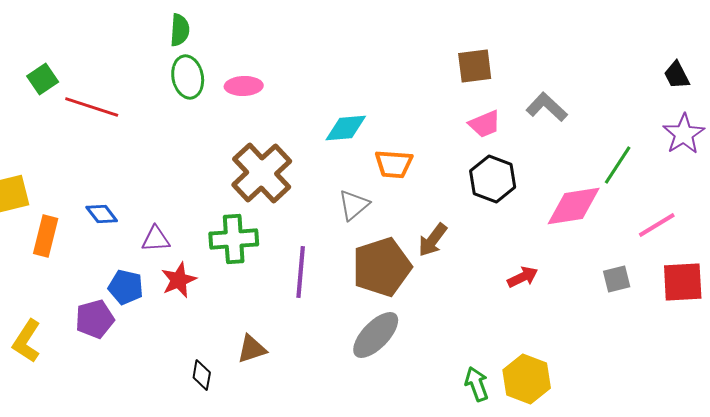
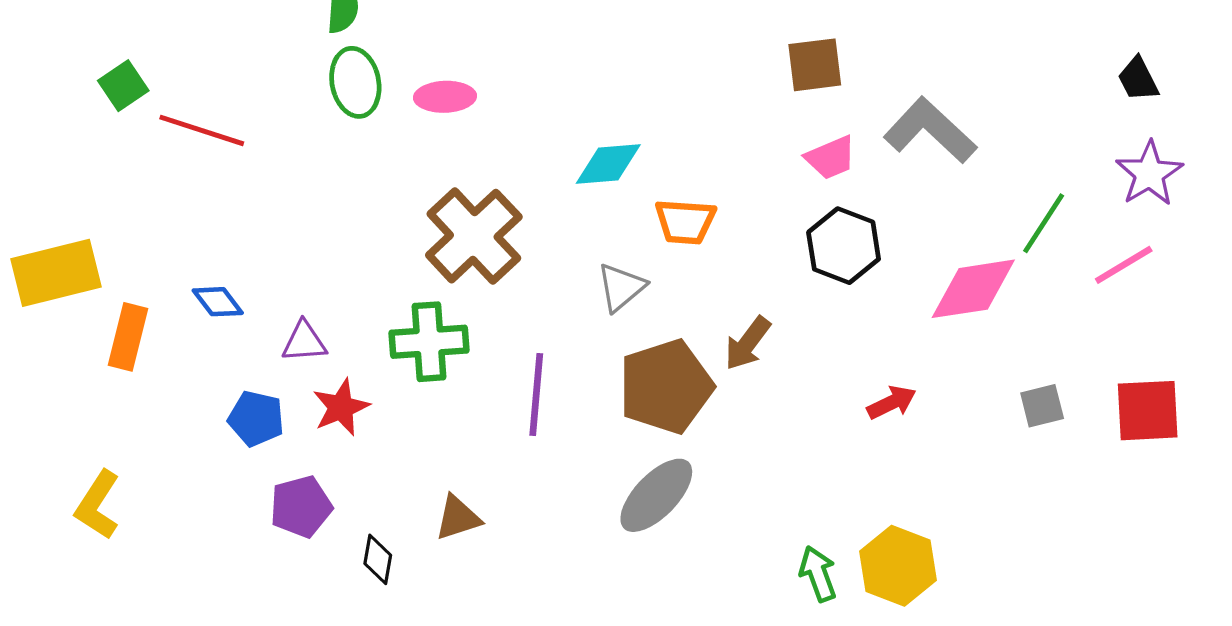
gray L-shape: (547, 107) -> (930, 130), size x1.4
pink line: (657, 225) -> (1124, 265), moved
purple pentagon: (95, 319) -> (301, 507), moved

